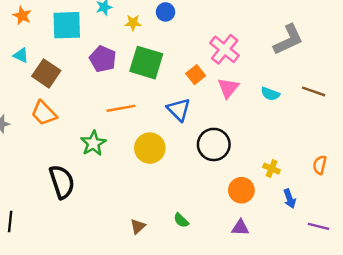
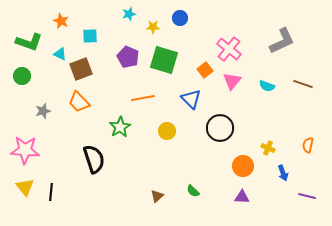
cyan square: (67, 25) -> (90, 36), moved, size x0.6
brown square: (46, 73) -> (81, 69), turned 35
yellow circle: (150, 148) -> (167, 131), size x0.7

